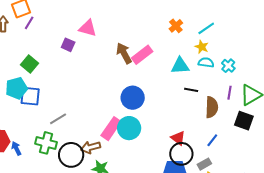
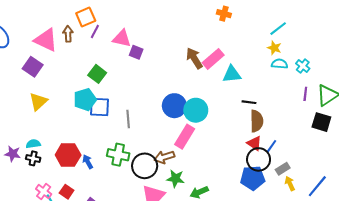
orange cross: (176, 26) -> (224, 14), moved, turned -32
pink triangle: (88, 28) -> (122, 38), moved
cyan triangle: (180, 66) -> (232, 74), moved
black line: (191, 90) -> (249, 102), moved
blue circle: (133, 98) -> (174, 106), moved
brown semicircle: (212, 107) -> (257, 121), moved
gray line: (58, 119) -> (128, 119), moved, turned -60
cyan circle: (129, 128) -> (196, 110), moved
blue line: (212, 140) -> (271, 146), moved

